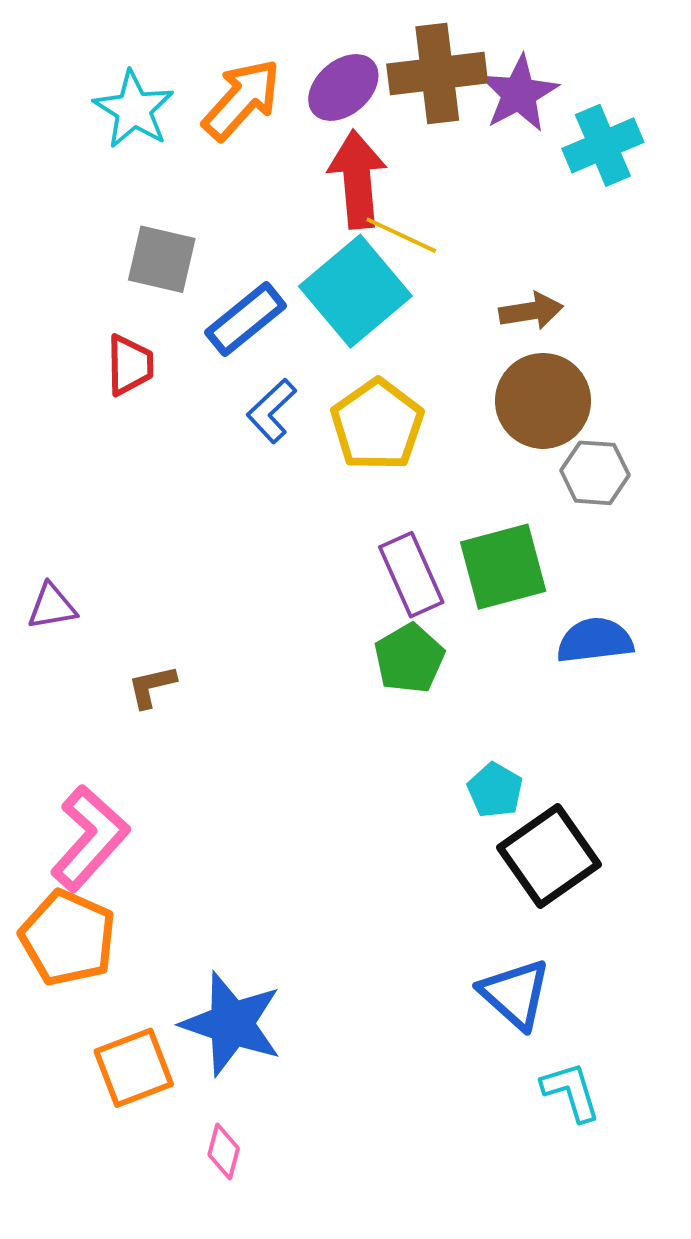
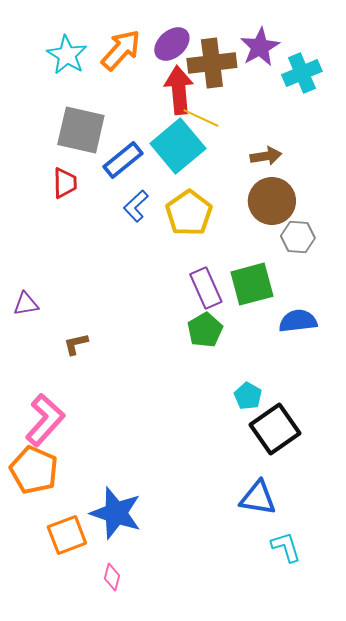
brown cross: (437, 74) -> (212, 63), moved
gray square: (162, 259) -> (81, 130), size x1.4
blue triangle: (515, 994) -> (258, 498), turned -33

